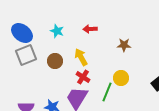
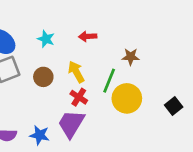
yellow circle: (121, 78) -> (127, 98), size x1.5
green line: (107, 92) -> (109, 81), moved

